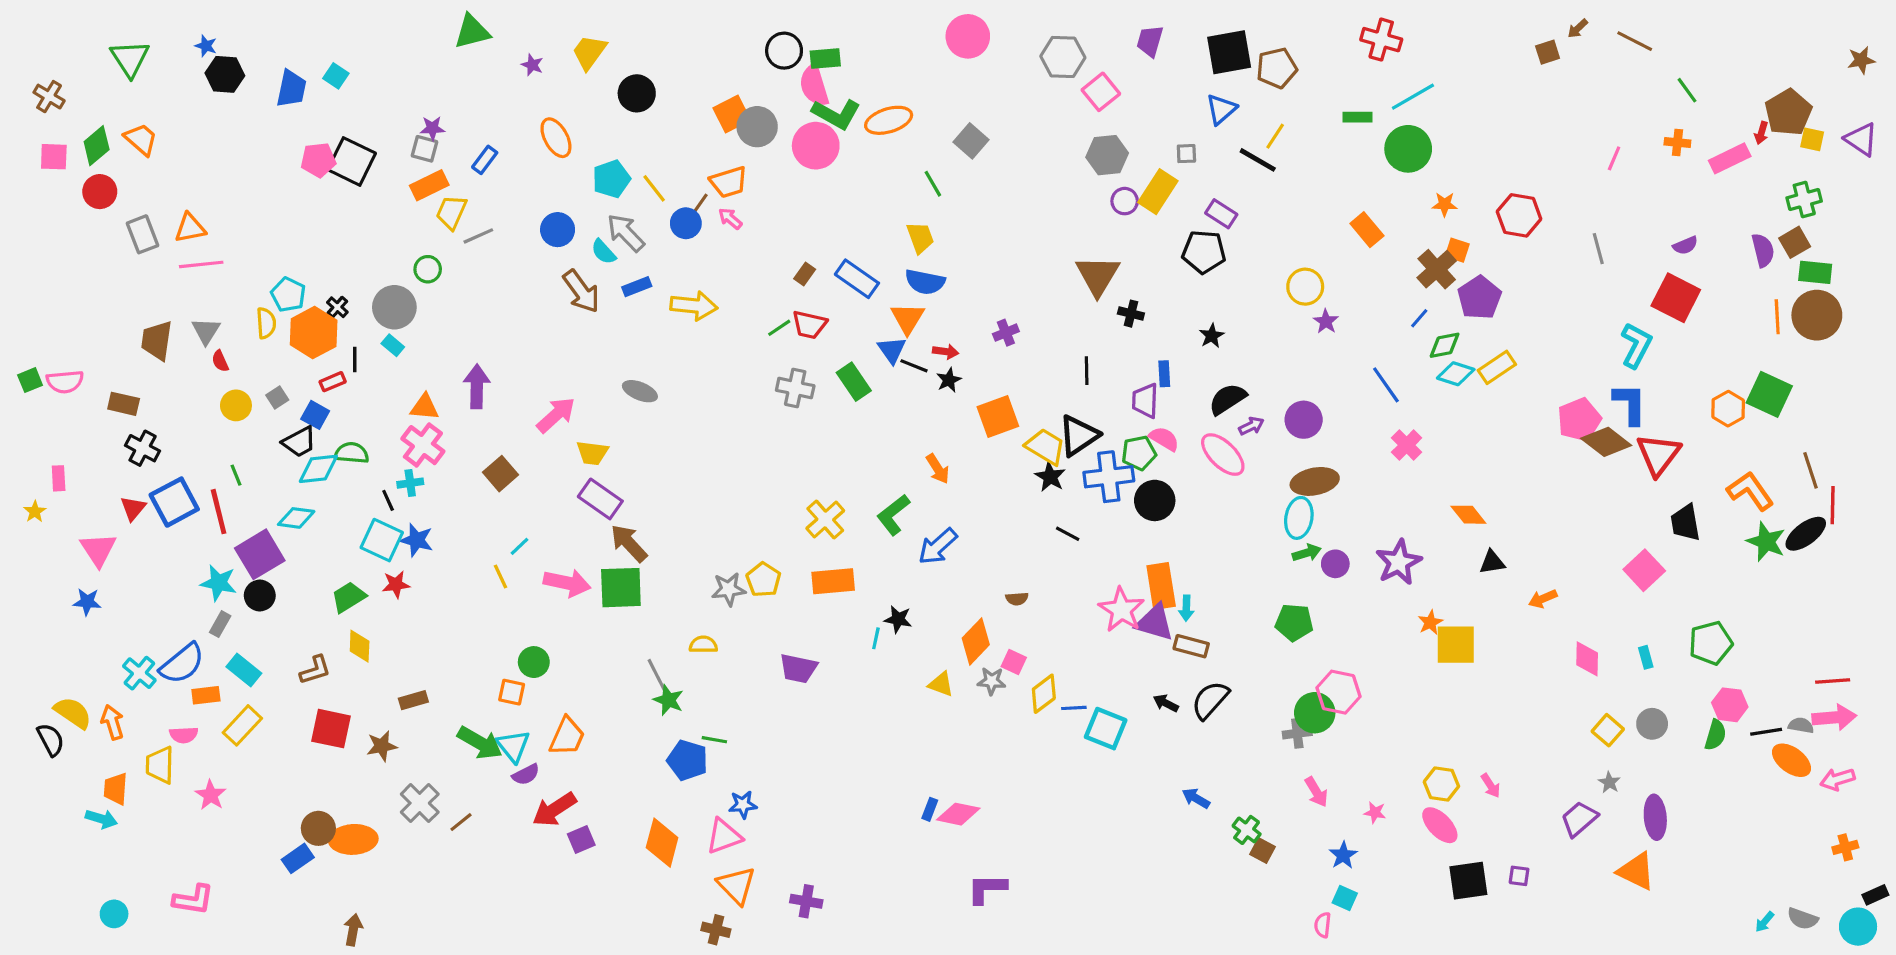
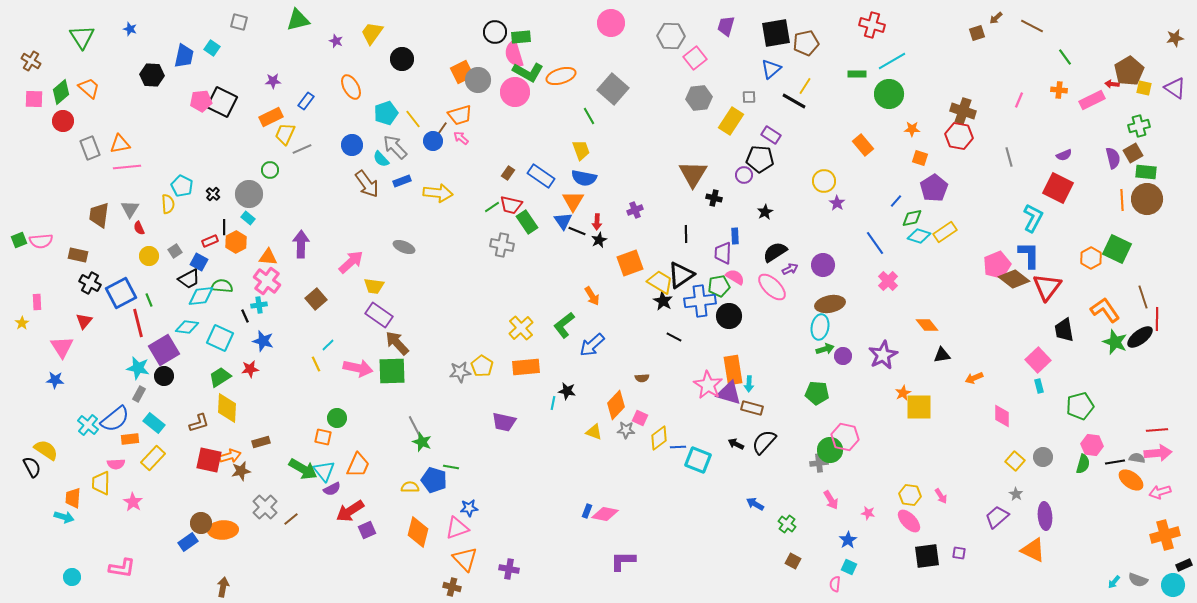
black hexagon: (225, 74) -> (152, 75), moved
red arrow: (1761, 133) -> (1112, 84), turned 80
gray square: (971, 141) -> (613, 89), size x1.4
gray square: (424, 149) -> (239, 22), moved
purple circle: (1125, 201) -> (744, 175), moved
brown cross: (1437, 269) -> (963, 111), moved, turned -30
orange hexagon: (314, 333) -> (236, 242), moved, size x0.7
red arrow: (946, 352) -> (597, 222), turned 84
green rectangle: (854, 382) -> (527, 222), moved
blue square: (174, 502) -> (121, 293), moved
cyan square: (382, 540) -> (220, 338), moved
yellow semicircle: (703, 645) -> (410, 487), moved
yellow diamond: (360, 646) -> (227, 408), size x1.4
cyan rectangle: (1646, 657) -> (1039, 386), moved
orange arrow: (112, 722) -> (230, 456), moved, turned 90
orange cross: (1845, 847) -> (1165, 535), size x1.8
brown square: (1262, 851) -> (793, 561), moved

